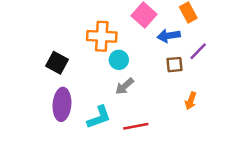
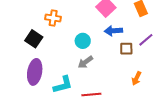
orange cross: (102, 36) -> (53, 18), moved, size x0.7
blue arrow: (169, 36) -> (113, 31), moved

